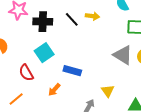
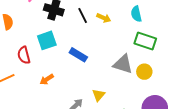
gray triangle: (123, 55) -> (123, 64), turned -30
blue rectangle: (72, 71) -> (78, 55), moved

